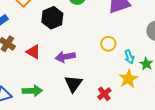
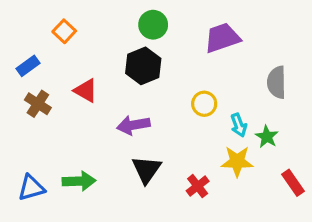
black hexagon: (52, 18) -> (143, 66), moved
red triangle: (33, 52) -> (86, 91), moved
yellow star: (128, 79) -> (237, 161), turned 30

